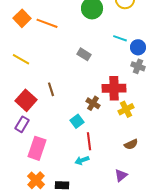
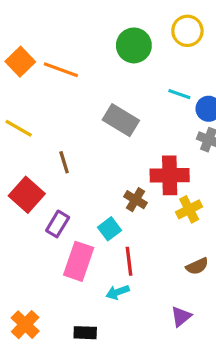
gray rectangle: (84, 54) -> (121, 120), size x1.5
brown line: (51, 89) -> (64, 162), moved
purple rectangle: (22, 124) -> (58, 224), moved
pink rectangle: (37, 148) -> (79, 261), moved
orange cross: (36, 180) -> (25, 325), moved

